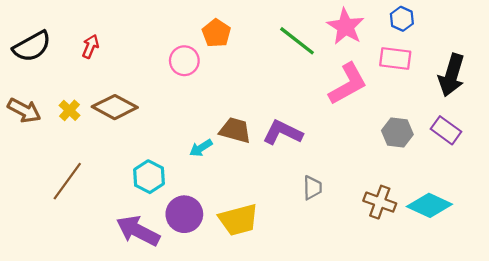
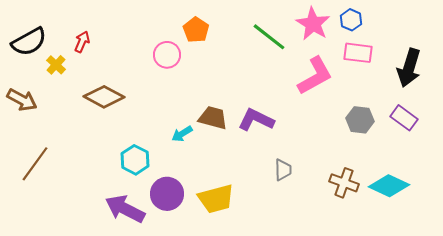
blue hexagon: (402, 19) -> (351, 20), moved
yellow cross: (69, 110) -> (56, 65), moved
brown line: (67, 181) -> (35, 164), moved

